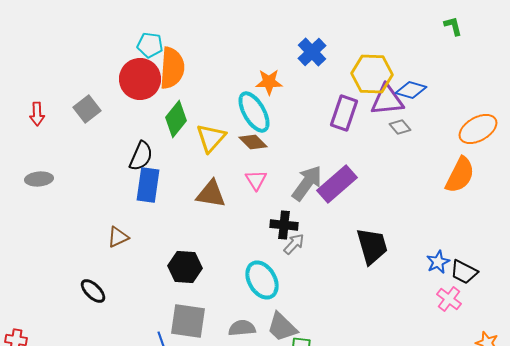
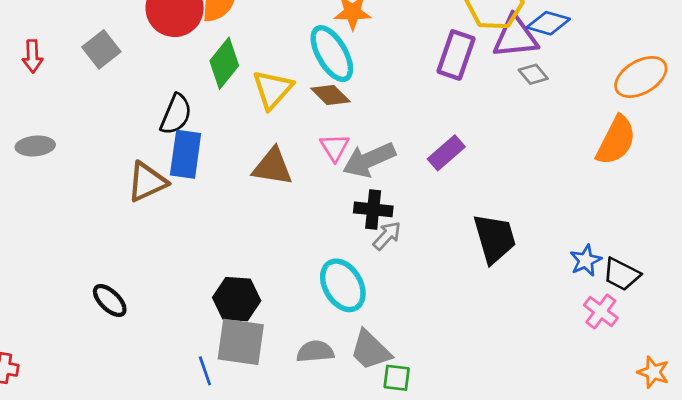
gray arrow: (307, 183) -> (369, 160), moved, turned -150
purple rectangle: (337, 184) -> (446, 153), size x0.7
brown triangle: (118, 237) -> (147, 182), moved, size x1.4
black hexagon: (185, 267) -> (237, 299), moved

